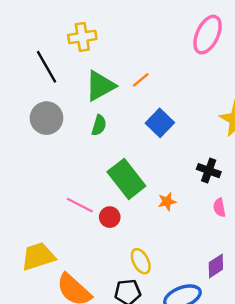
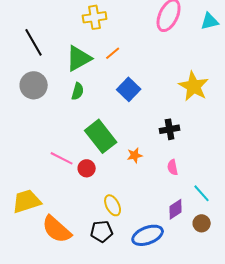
yellow cross: (82, 37) -> (95, 17), moved
black cross: (209, 171) -> (170, 129), turned -30
pink semicircle: (219, 208) -> (173, 167), moved

